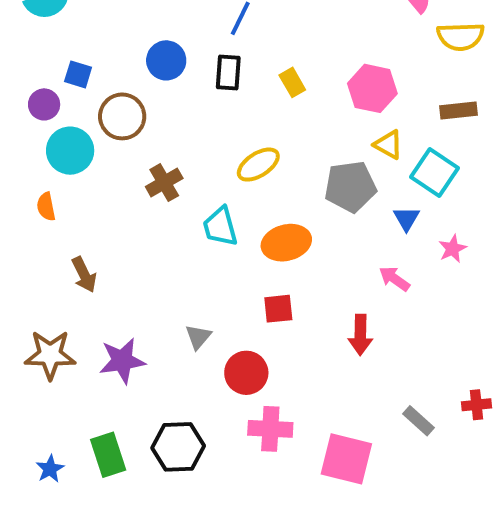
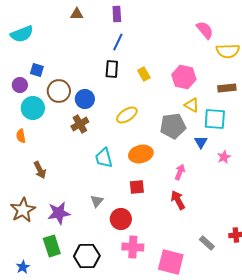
blue circle: (166, 60) -> (85, 99), moved
cyan square: (434, 173) -> (215, 119), turned -30
cyan trapezoid: (220, 227) -> (104, 158), moved
pink arrow: (394, 279) -> (180, 172), moved, turned 77
red arrow: (360, 335) -> (178, 200), turned 150
brown star: (50, 355) -> (23, 210), turned -30
green rectangle: (108, 455) -> (52, 246), moved

